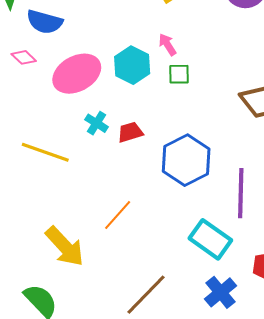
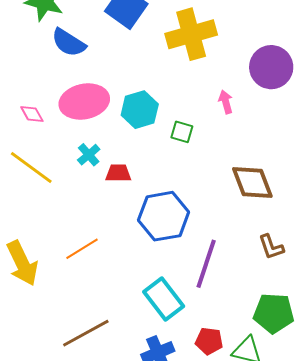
pink arrow: (167, 45) -> (226, 102), moved
pink diamond: (24, 57) -> (32, 114), moved

